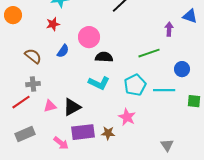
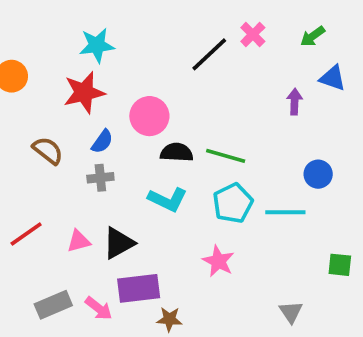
red star: (53, 24) -> (84, 93), size x1.6
green line: (149, 53) -> (226, 156), moved, turned 35
gray cross: (33, 84) -> (100, 178), moved
green square: (194, 101) -> (340, 265), moved
brown star: (108, 133) -> (169, 319), moved
gray rectangle: (25, 134) -> (53, 305), moved

